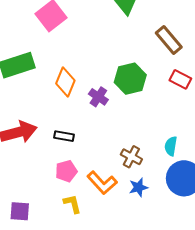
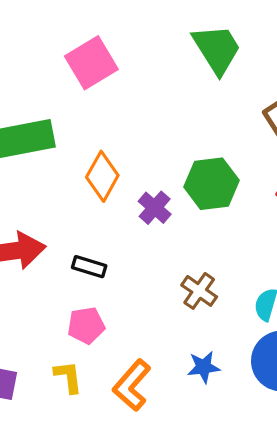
brown cross: (131, 157) -> (199, 291), moved
orange L-shape: (102, 183) -> (132, 385), moved, turned 76
yellow L-shape: (72, 204) -> (68, 377), moved

